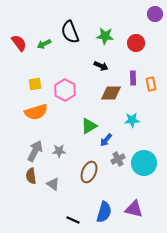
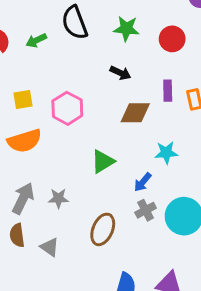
blue arrow: (106, 140) -> (143, 182), moved

